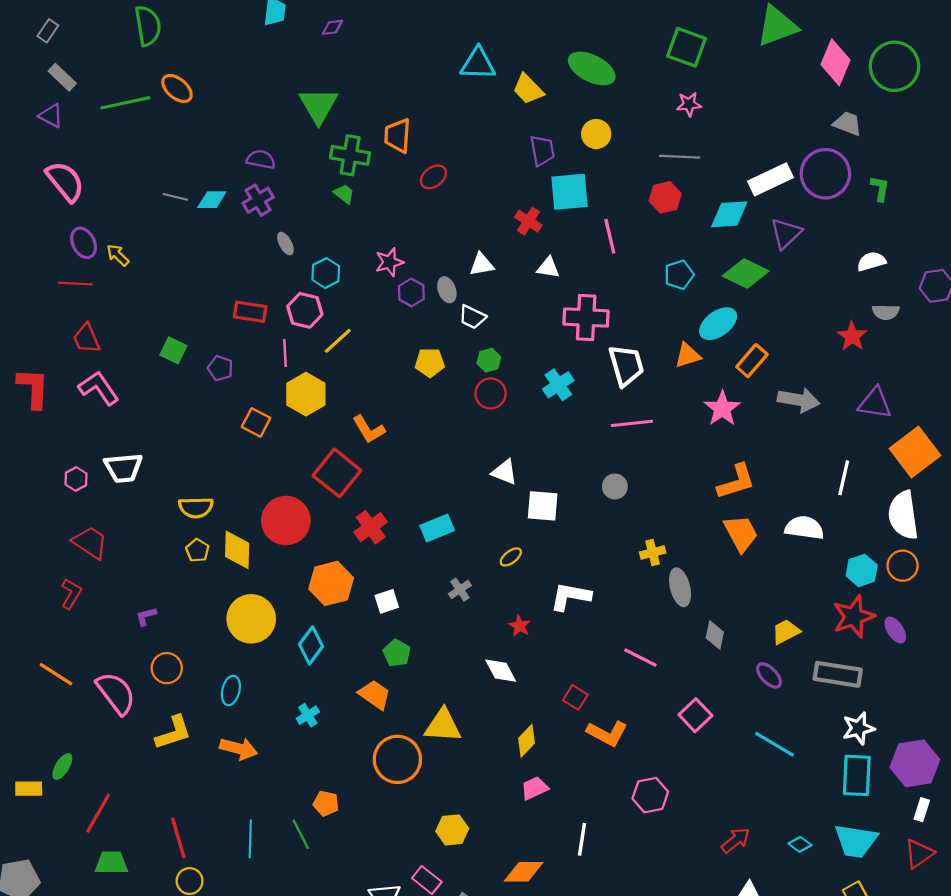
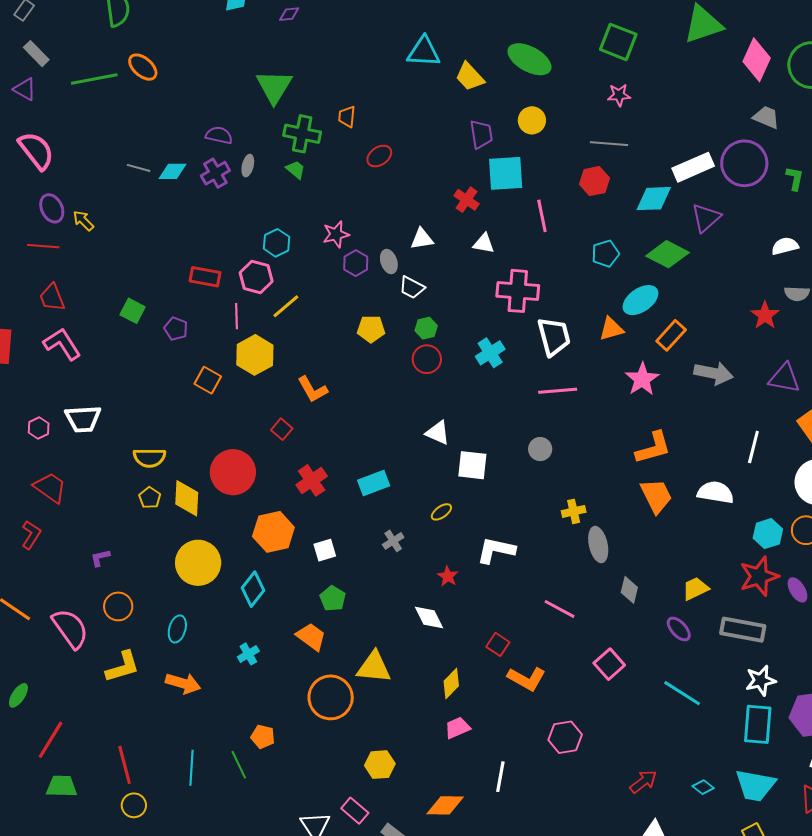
orange trapezoid: (398, 136) -> (347, 117), size x0.7
gray ellipse: (285, 244) -> (248, 166), moved, turned 40
red square: (337, 473) -> (282, 429), size x0.5

